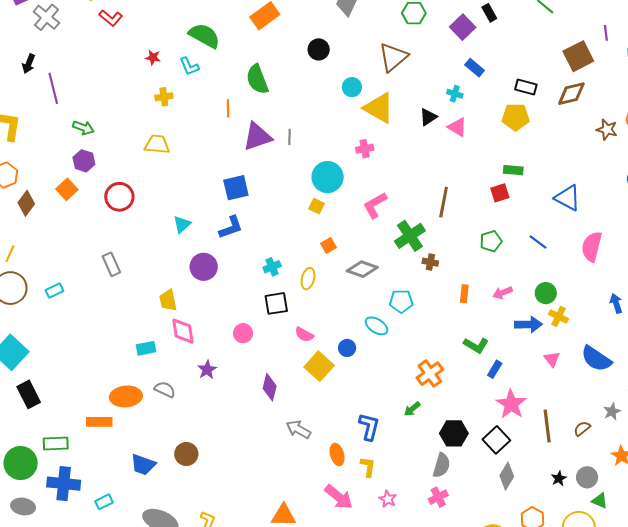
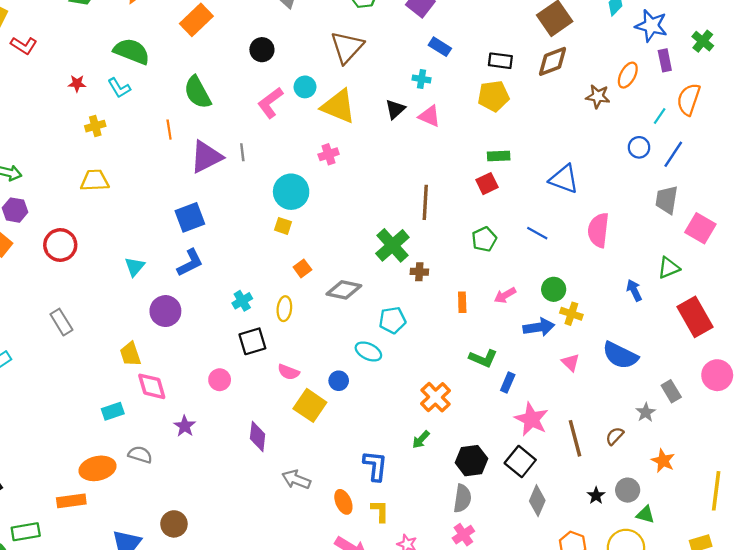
pink L-shape: (375, 205) -> (270, 103), moved

